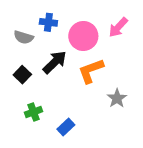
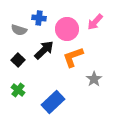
green cross: (34, 112) -> (18, 90), moved, turned -32
blue rectangle: (66, 127) -> (53, 102), size x1.6

